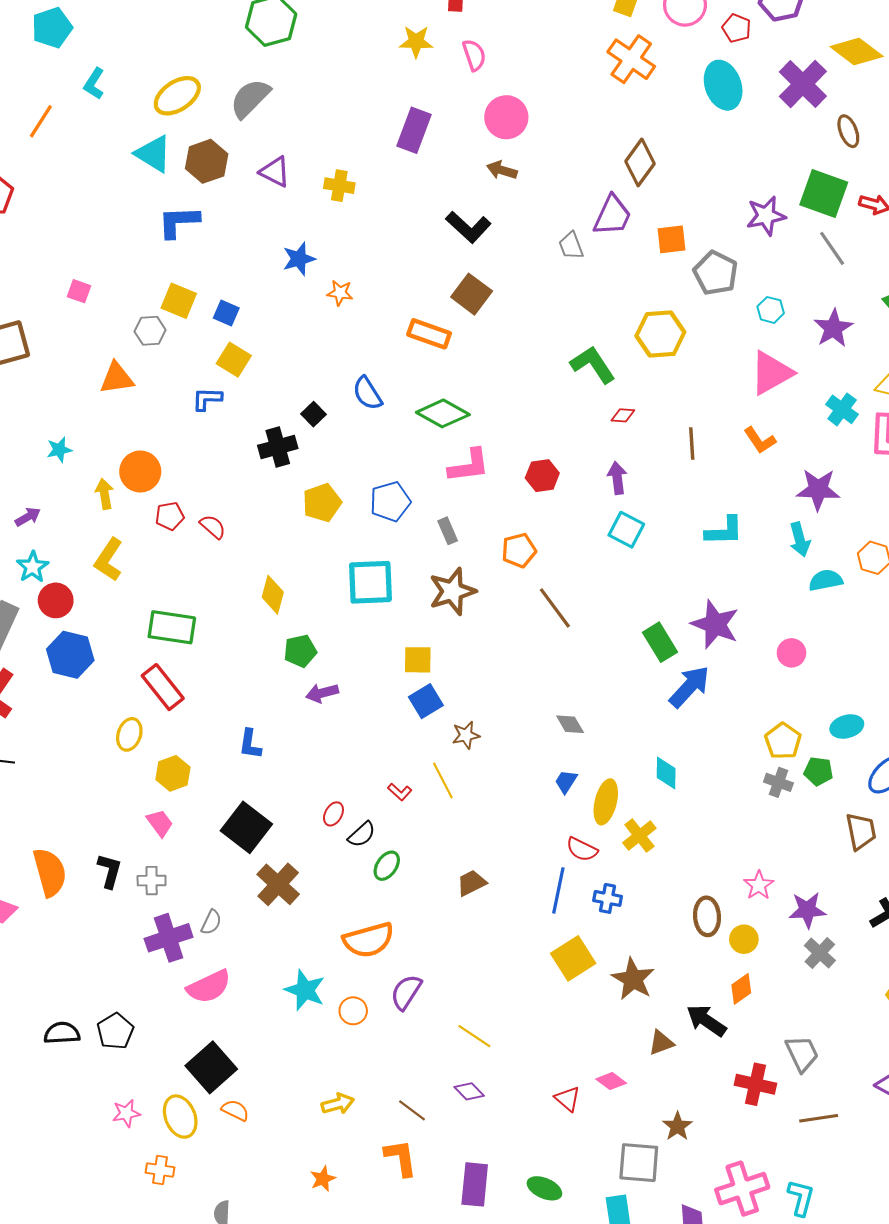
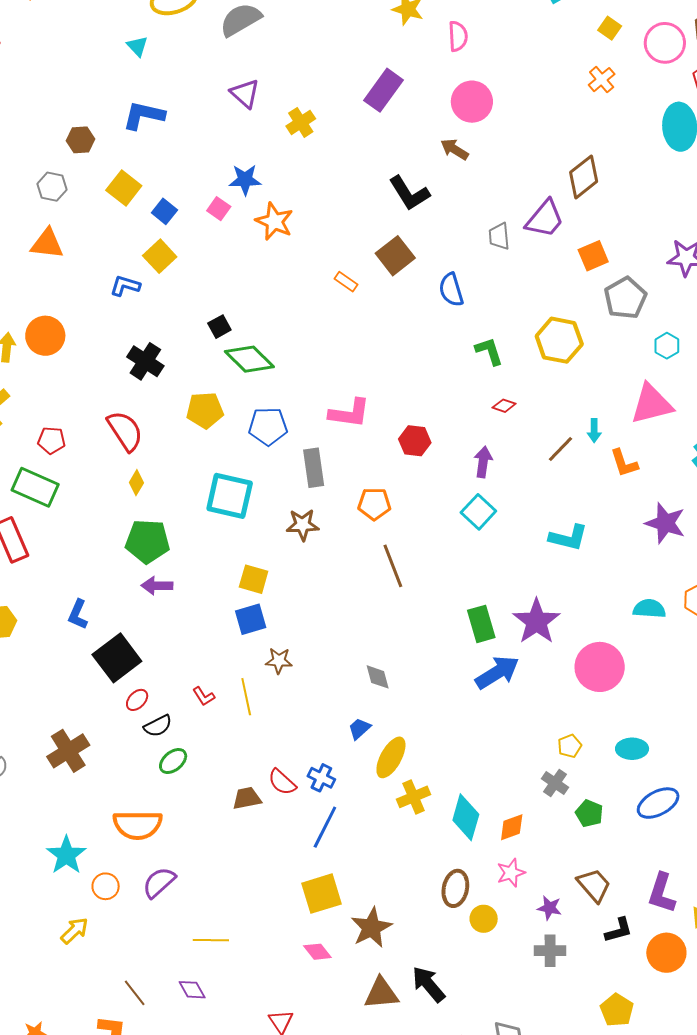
orange cross: (631, 59) -> (602, 80), size x0.6
cyan triangle: (153, 154) -> (137, 46), size x0.6
brown hexagon: (207, 161) -> (80, 140), moved, size x0.7
yellow cross: (339, 186) -> (301, 122), turned 32
orange square: (671, 239) -> (593, 256), turned -32
pink square: (79, 291) -> (219, 209), moved
orange star: (340, 293) -> (274, 221), size x1.5
gray hexagon: (150, 331) -> (52, 187), moved
orange rectangle: (429, 334) -> (346, 282), size x0.6
green L-shape: (593, 365) -> (489, 351), size x0.7
blue semicircle: (367, 393) -> (451, 290), moved
green diamond: (443, 413) -> (249, 359), moved
brown line: (692, 444) -> (560, 449), turned 32
black cross: (278, 447) -> (145, 361), moved, turned 33
red pentagon: (170, 516) -> (51, 440), moved
red semicircle: (213, 527) -> (125, 431), moved, size x1.6
gray rectangle: (448, 531) -> (314, 468), size x1.5
cyan arrow: (800, 540) -> (594, 431), moved, size x0.7
brown star: (452, 591) -> (303, 525), size x0.7
yellow diamond: (273, 595) -> (136, 483), size x0.7
green pentagon: (300, 651) -> (147, 541), size x1.4
pink circle: (791, 653) -> (600, 667), size x1.8
yellow pentagon: (783, 741) -> (570, 746), size x0.7
green pentagon: (818, 771) -> (589, 813), moved
cyan diamond: (666, 773) -> (466, 817), moved, size x1.4
black square: (246, 827) -> (117, 658), moved
brown trapezoid: (861, 831) -> (594, 885), moved, turned -45
red semicircle: (582, 849) -> (282, 782), moved
blue cross: (608, 898) -> (321, 778), moved
purple star: (807, 910) -> (549, 908), size x0.7
gray cross: (820, 953) -> (550, 951), turned 32
orange diamond: (741, 989) -> (512, 827), moved
yellow line: (474, 1036) -> (211, 940), turned -48
brown triangle: (661, 1043) -> (381, 993), size x1.4
pink diamond: (611, 1081) -> (317, 952), moved
yellow arrow: (338, 1104) -> (74, 931), moved, turned -44

